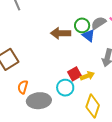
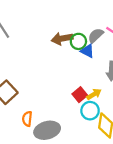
brown arrow: (61, 33) -> (62, 39), moved
cyan circle: (65, 88) -> (90, 111), moved

